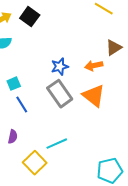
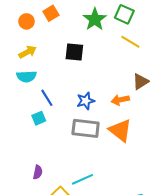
black square: (30, 17) -> (74, 52), moved, turned -30
gray rectangle: (60, 94) -> (86, 128), turned -48
blue line: (22, 105) -> (47, 98), moved

